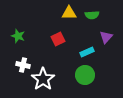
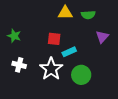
red square: (58, 39) -> (54, 39), turned 32
cyan rectangle: (87, 52) -> (69, 52), moved
white star: (43, 79) -> (51, 69), moved

